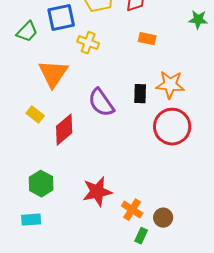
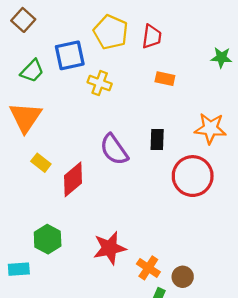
orange triangle: (53, 74) -> (25, 117), moved
orange star: (170, 85) -> (210, 128), moved
cyan rectangle: (31, 220) -> (19, 269), moved

